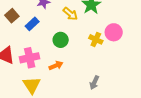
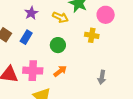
pink circle: (114, 32) -> (106, 15), moved
pink cross: (30, 58) -> (33, 71), turned 30

